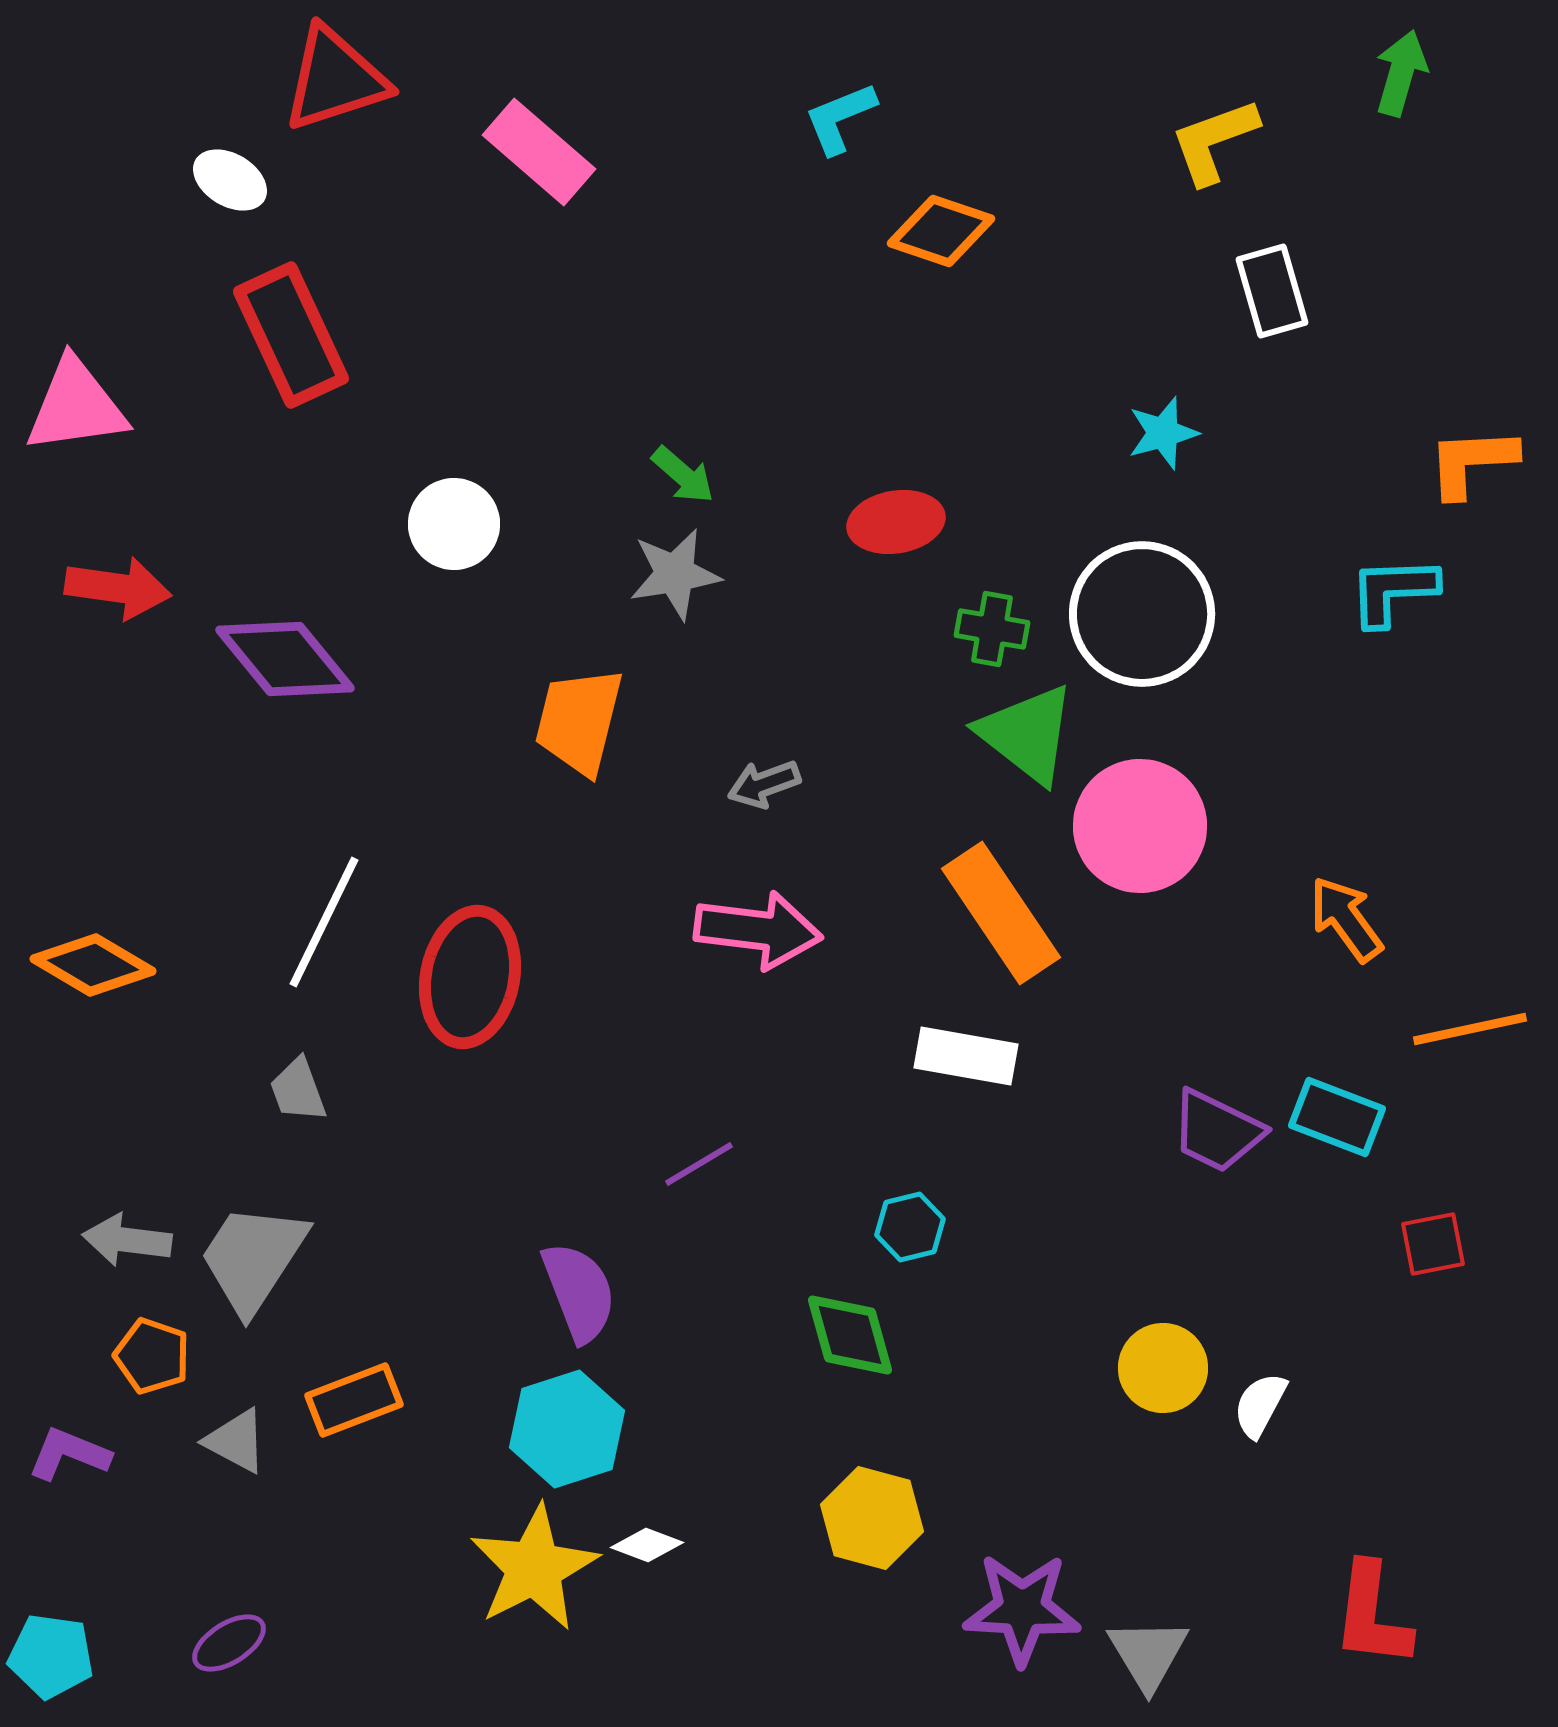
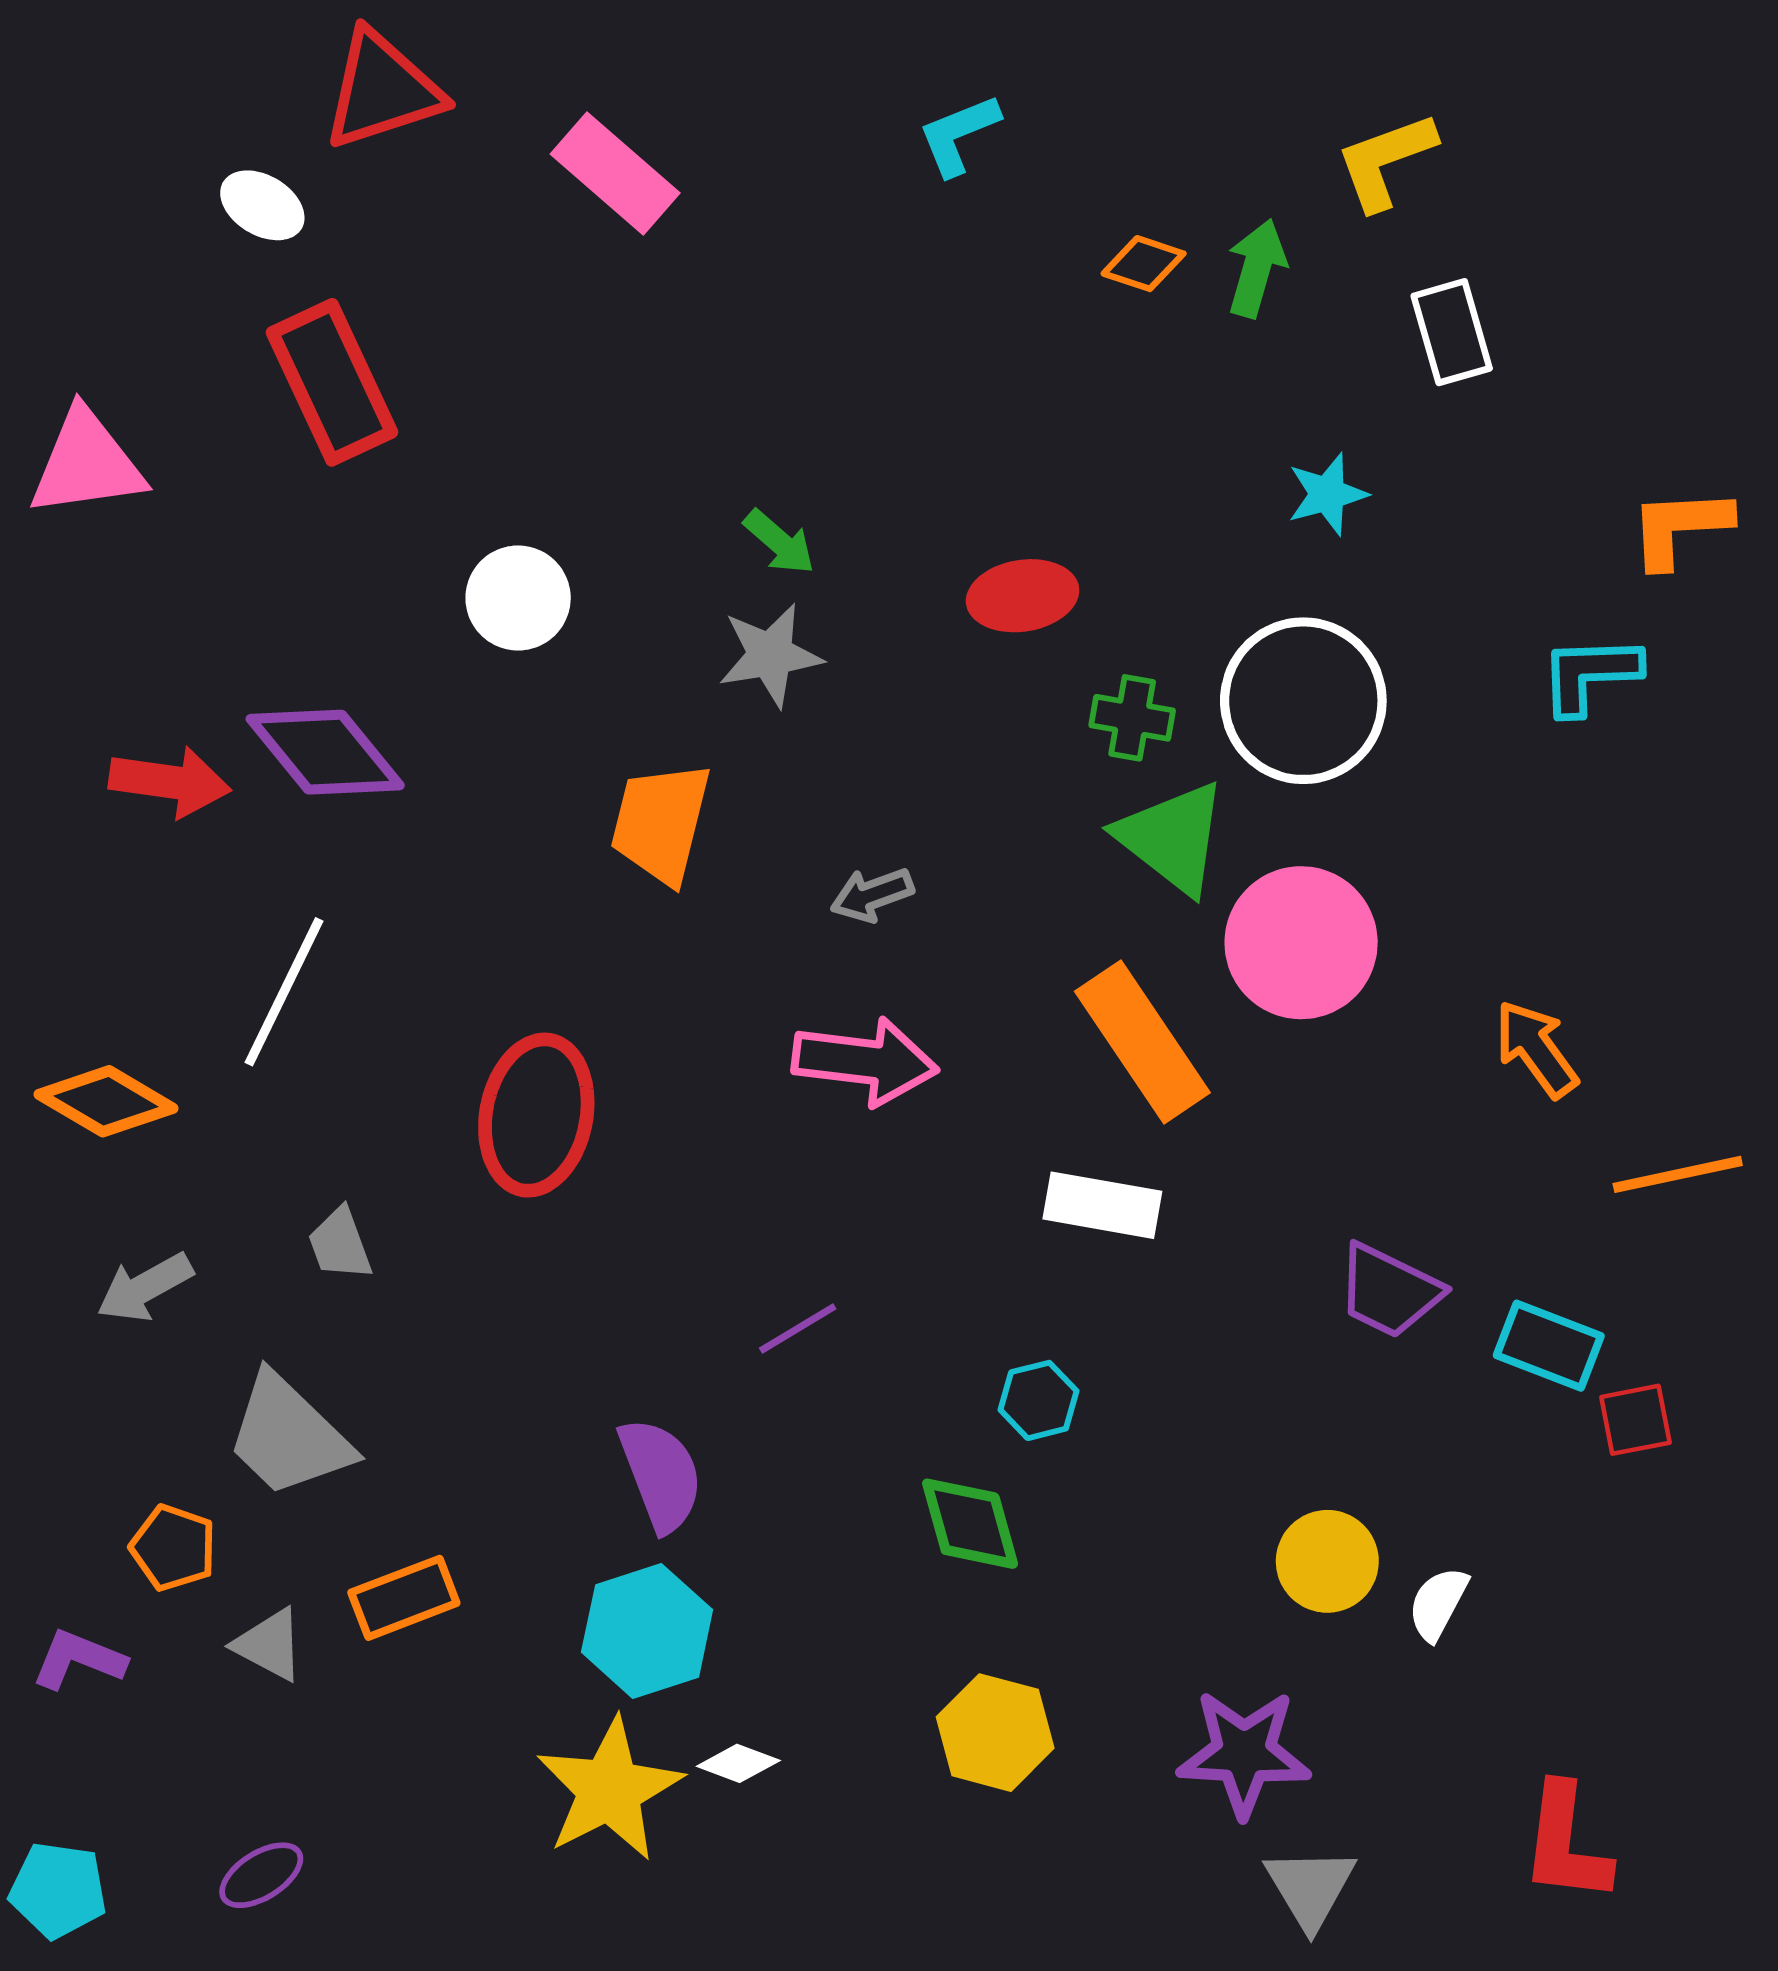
green arrow: (1401, 73) -> (1257, 268), moved
orange diamond: (941, 231) -> (1144, 264), moved, size x0.7
red arrow: (118, 588) -> (170, 782), moved
white line: (324, 922) -> (284, 992), moved
cyan rectangle: (1337, 1117) -> (1549, 1346), moved
gray arrow: (127, 1240) -> (145, 1287), moved, turned -36
gray trapezoid: (253, 1258) -> (289, 1436), turned -79
purple star: (1022, 1609) -> (1244, 1753), moved

